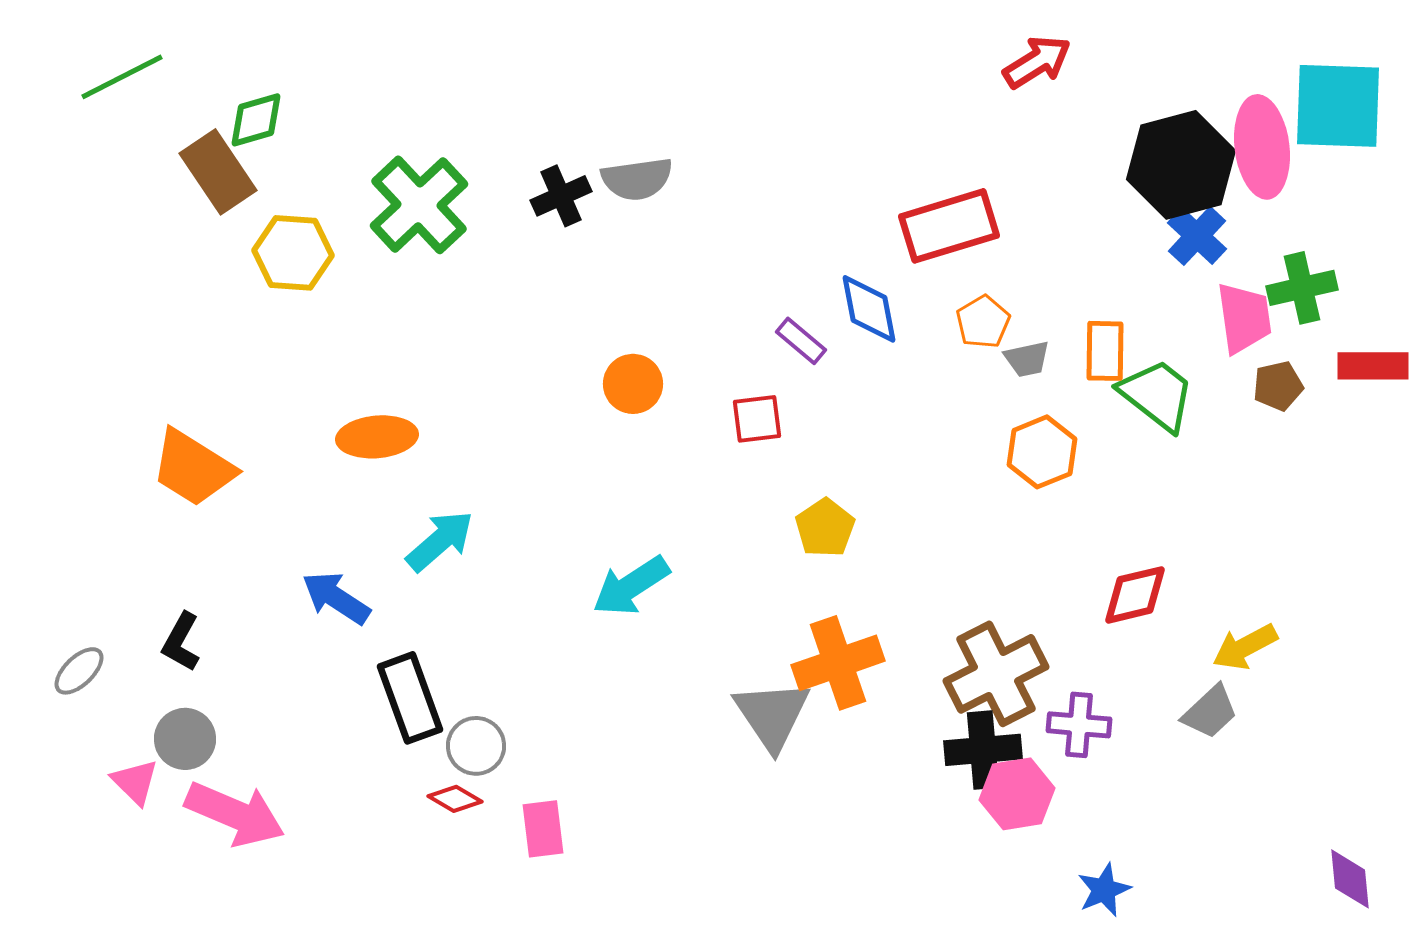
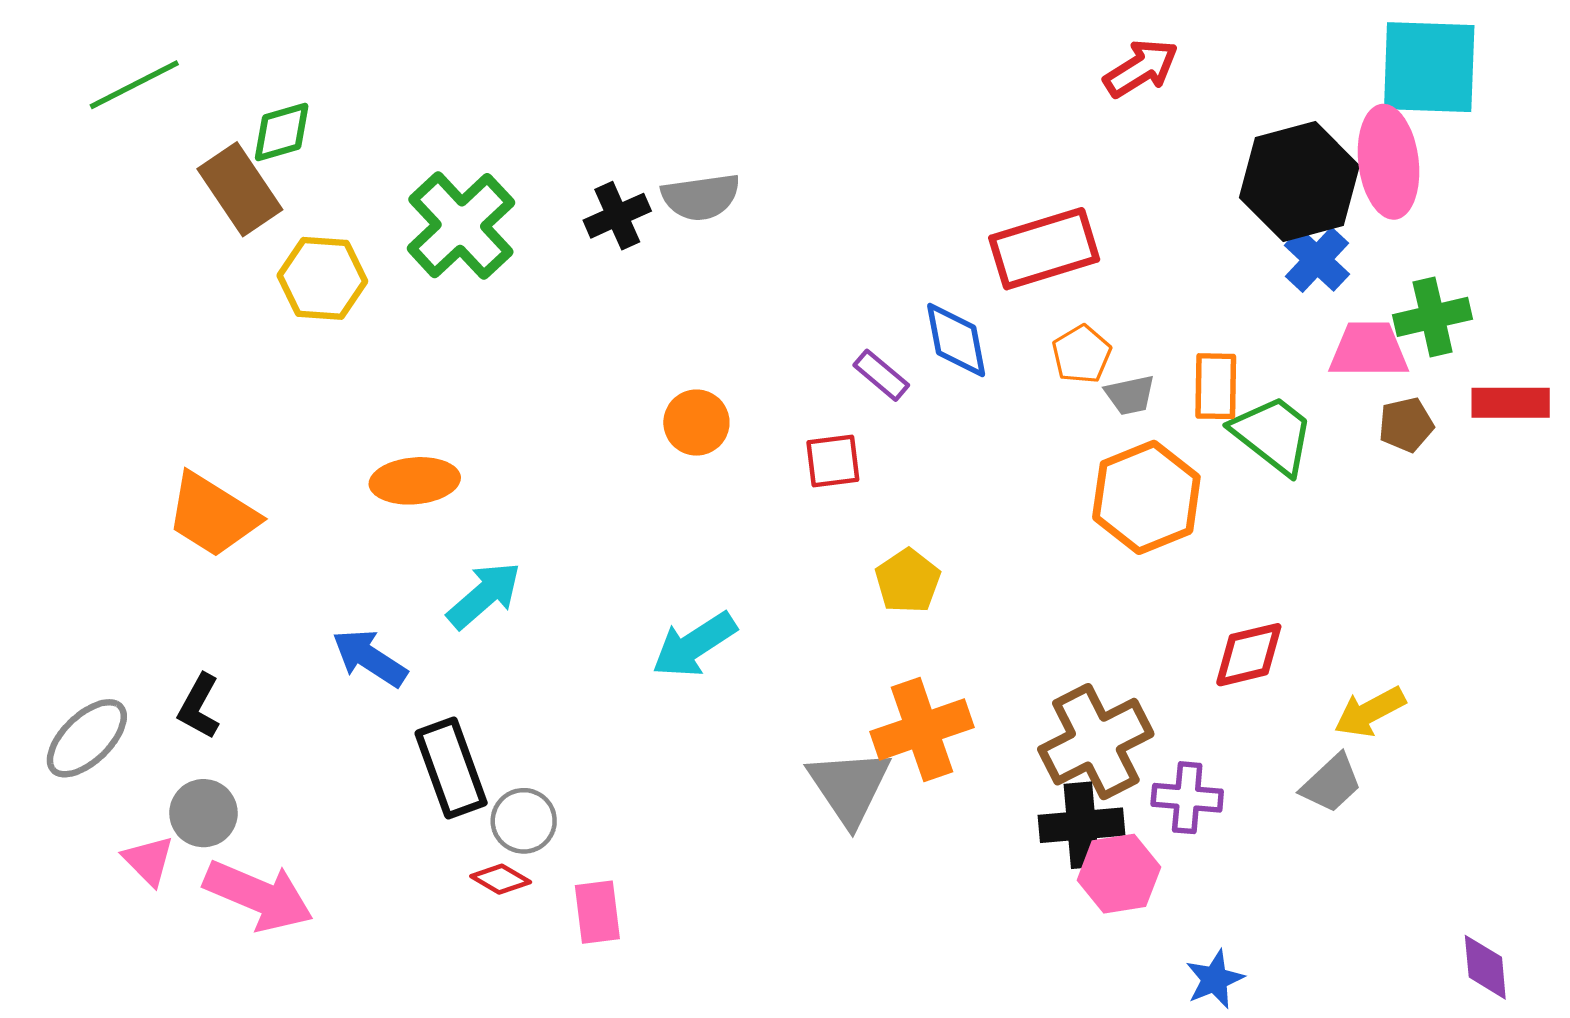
cyan square: (1338, 106) -> (1429, 67), moved
pink trapezoid: (1244, 318) -> (1369, 350), turned -82
orange hexagon: (1042, 452) -> (1146, 497), size x1.4
gray ellipse: (79, 671) -> (87, 738), size x1.5

